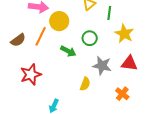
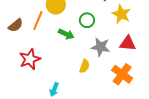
orange cross: (122, 94) -> (122, 74), size x1.5

